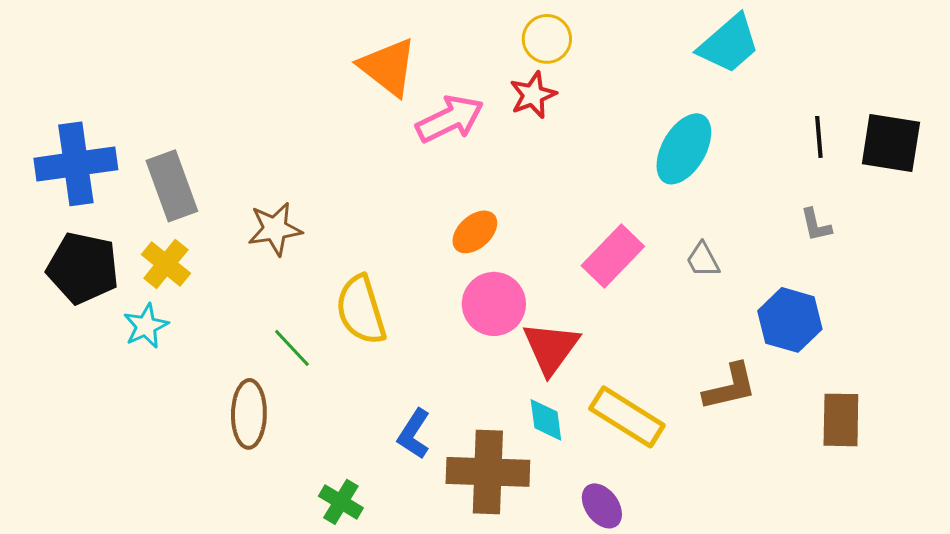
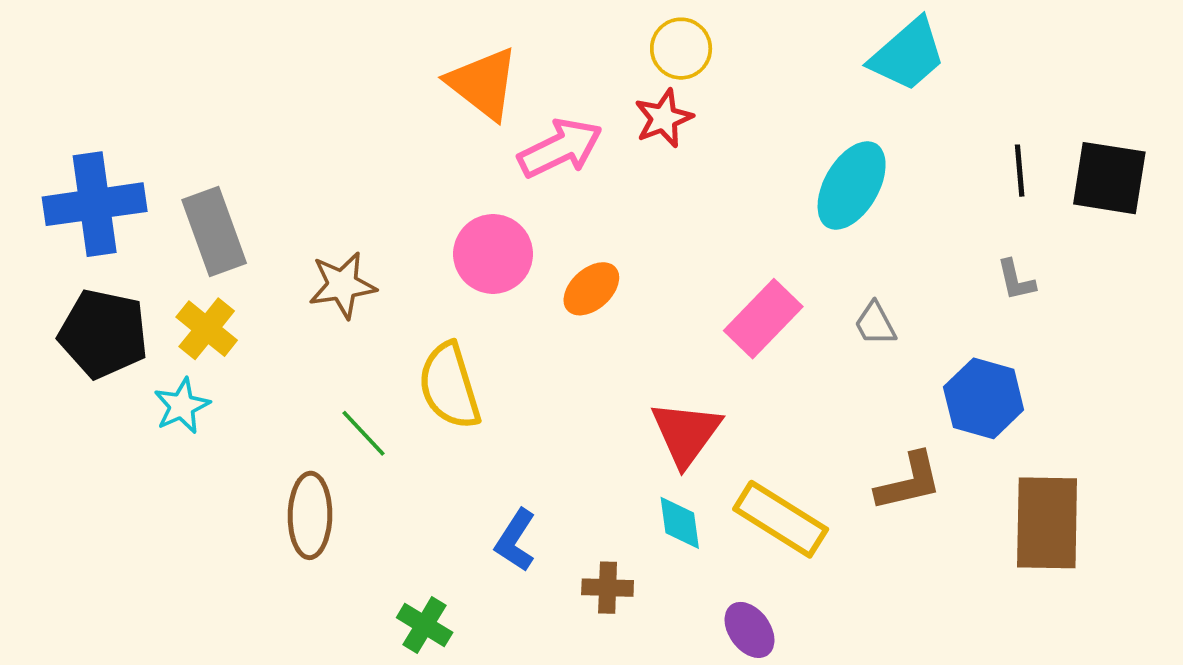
pink circle: (494, 304) -> (493, 254), moved
brown rectangle: (841, 420) -> (1047, 523), size x1.4
brown cross: (488, 472) -> (608, 588), size x0.5

